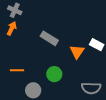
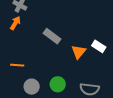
green circle: (54, 74) -> (58, 84), moved

